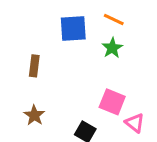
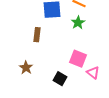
brown rectangle: (34, 66) -> (37, 35), moved

